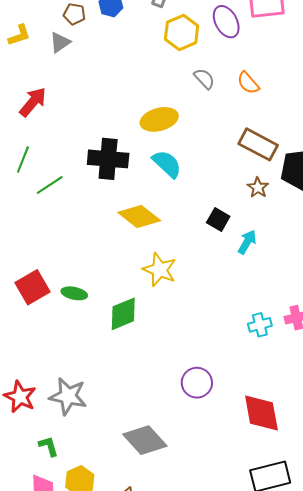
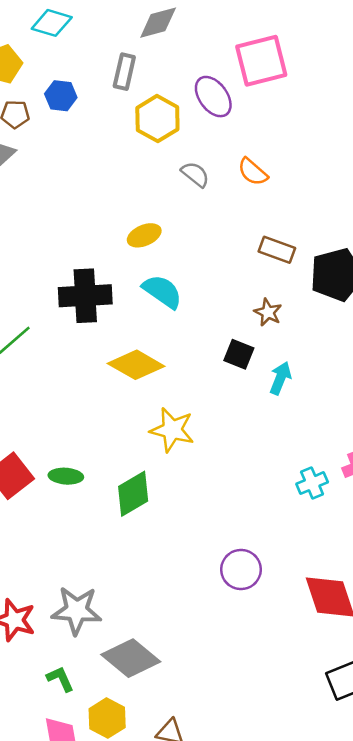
yellow ellipse: (159, 119) -> (144, 235), size x0.7
brown rectangle: (258, 144) -> (277, 250), size x0.7
brown star: (258, 188) -> (268, 312), moved
gray diamond: (145, 440) -> (131, 658), moved

